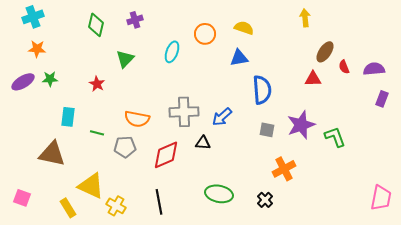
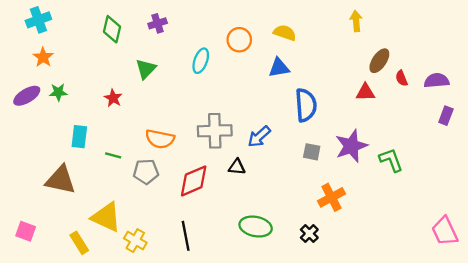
orange star: (37, 49) -> (43, 57), turned 30
pink trapezoid: (381, 198) -> (445, 231), turned 144

